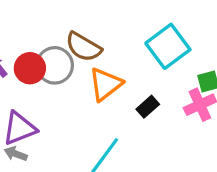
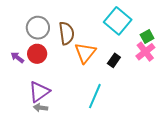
brown semicircle: (83, 47) -> (66, 33), turned -115
gray circle: (55, 65) -> (38, 28), moved

